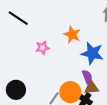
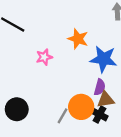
purple semicircle: (87, 77) -> (100, 87), turned 40

